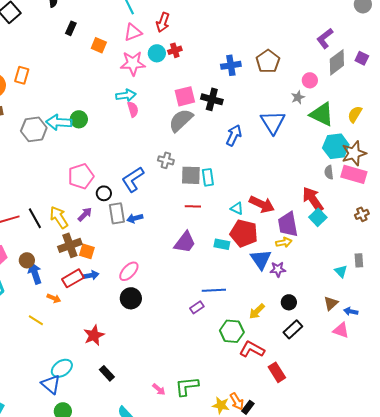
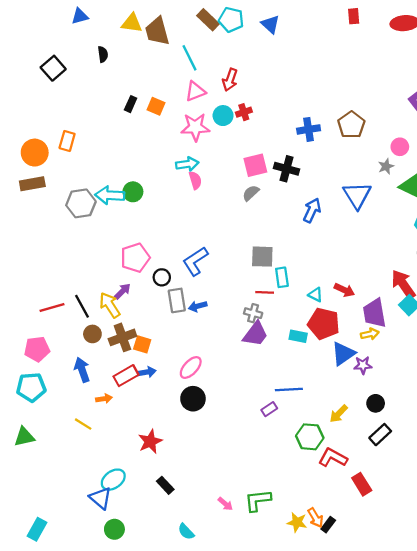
black rectangle: (71, 28) -> (131, 104), moved
gray semicircle: (181, 120) -> (251, 193), size x0.6
gray cross: (166, 160) -> (253, 313), moved
cyan rectangle: (208, 177) -> (282, 277), moved
red arrow: (262, 204) -> (344, 290), size x0.7
purple arrow: (85, 214) -> (122, 291), moved
blue triangle: (261, 259) -> (343, 354), turned 30
brown circle: (27, 260) -> (92, 334), moved
orange arrow: (54, 298) -> (104, 399), turned -32

